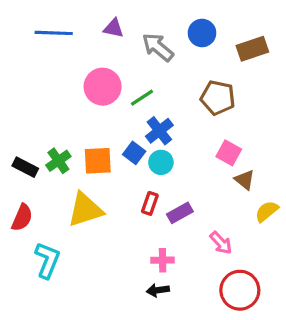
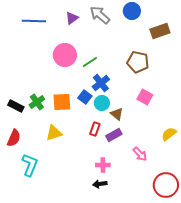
purple triangle: (114, 28) -> (72, 18), turned -48
blue circle: (202, 33) -> (132, 11), moved
gray arrow: (158, 47) -> (100, 15), moved
brown triangle: (245, 180) -> (117, 114), moved
yellow triangle: (85, 210) -> (54, 133), size x0.7
red circle: (240, 290) -> (166, 185), moved

